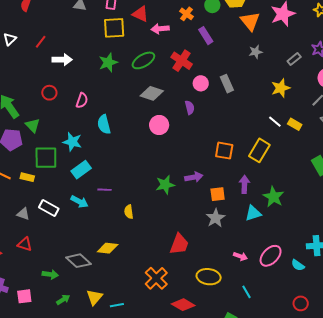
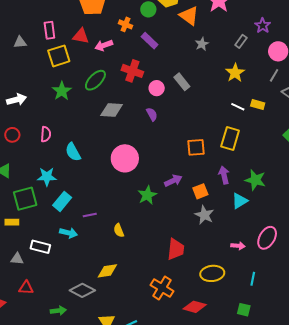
pink circle: (159, 125) -> (125, 158), moved, size x1.4
cyan line: (246, 292) -> (253, 279), turned 56

